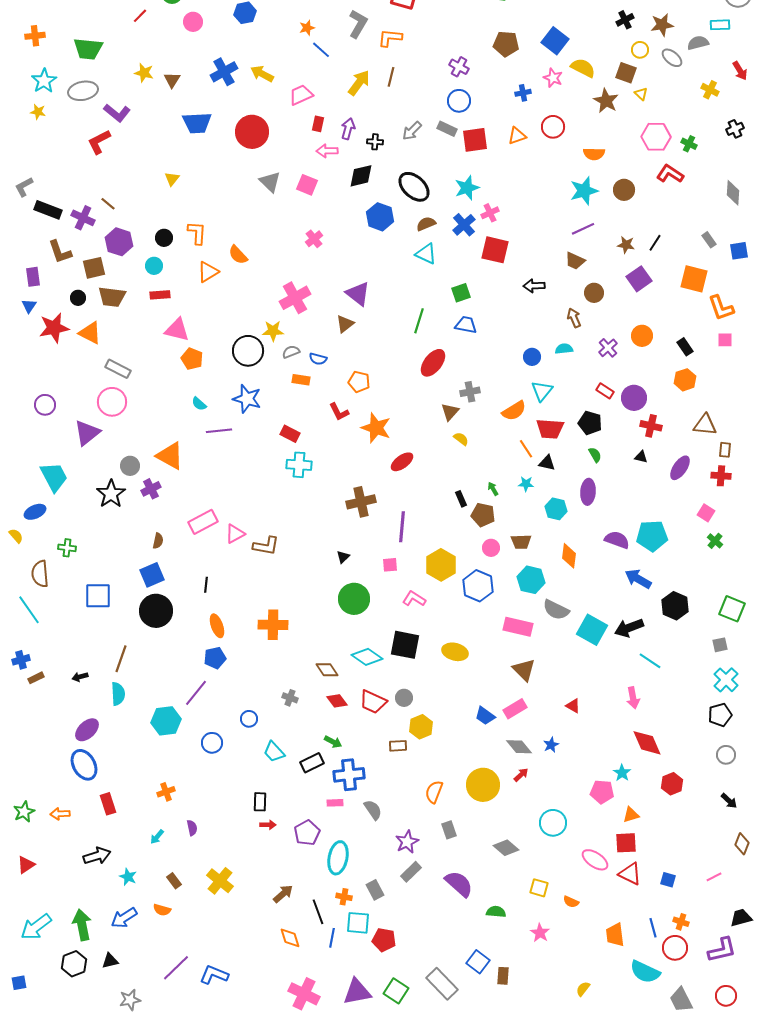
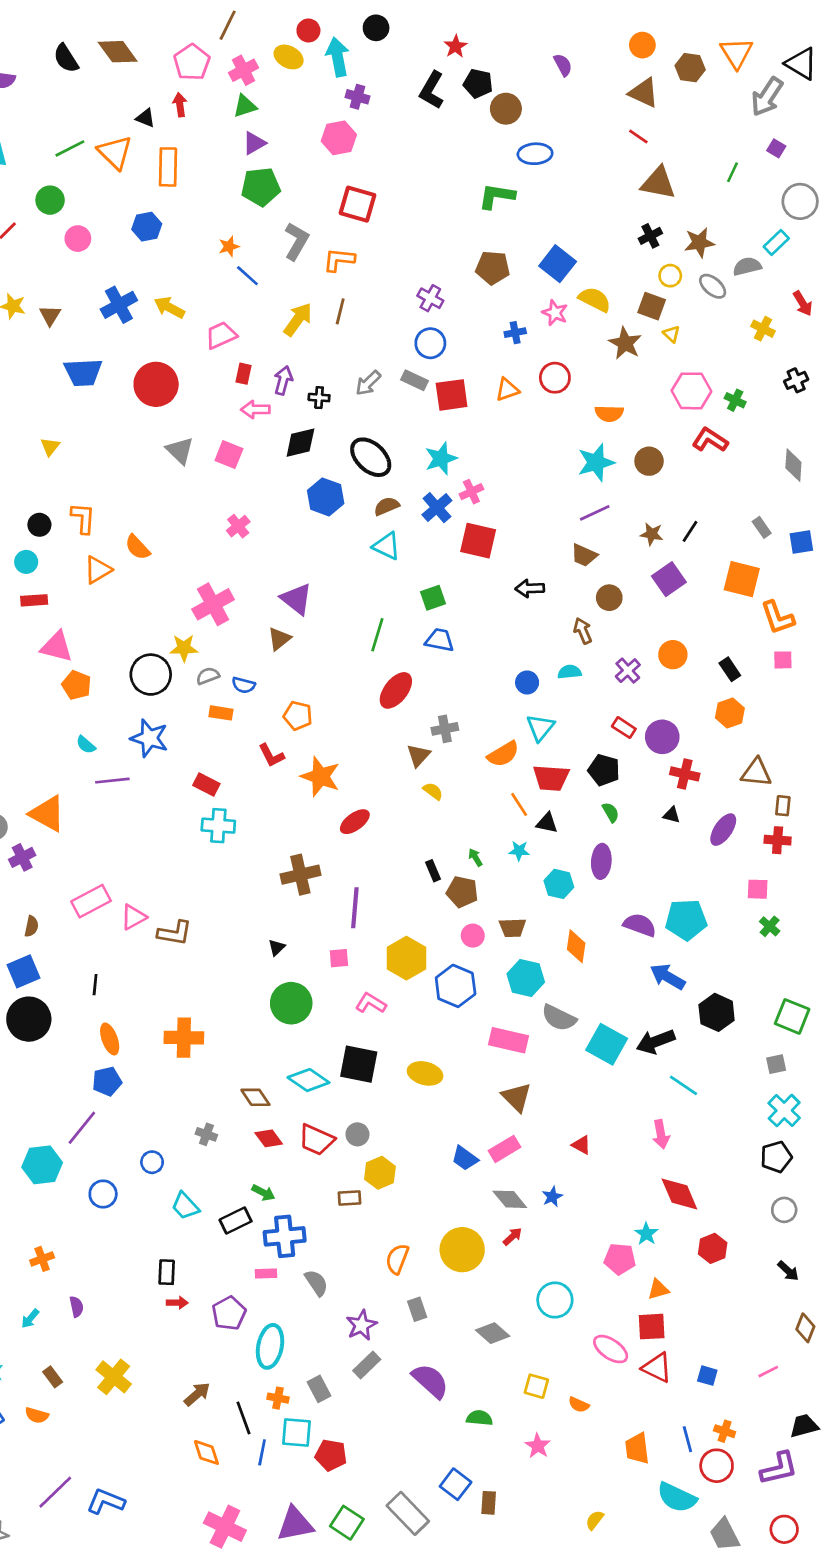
cyan rectangle: (720, 25) -> (776, 243), turned -42
pink square: (706, 513) -> (758, 889), turned -30

